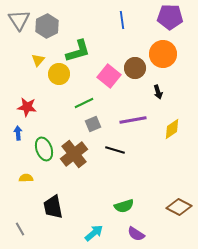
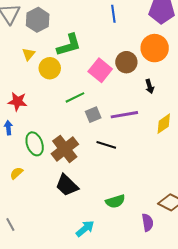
gray square: (93, 124) -> (93, 115), moved
yellow semicircle: (26, 178) -> (16, 173), turned -40
black trapezoid: (53, 207) -> (67, 185), moved, turned -35
purple semicircle: (136, 234) -> (148, 223), moved, turned -132

